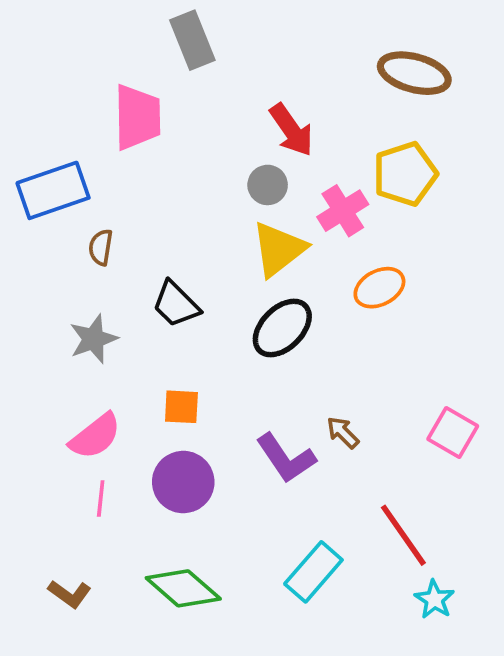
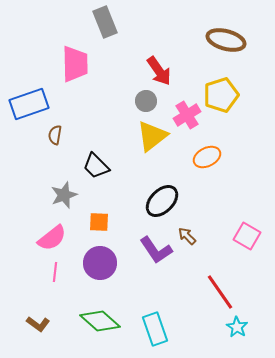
black ellipse: (282, 328) -> (162, 201), moved
gray star: (93, 339) -> (64, 195), moved
cyan rectangle: (313, 572) -> (155, 329), moved, turned -60

